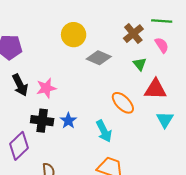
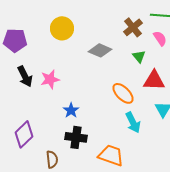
yellow circle: (74, 35) -> (62, 28), moved
black cross: (42, 121) -> (76, 137), moved
cyan arrow: (104, 131) -> (133, 122), moved

